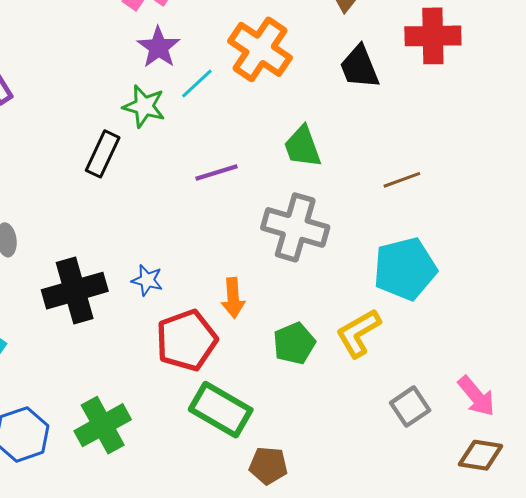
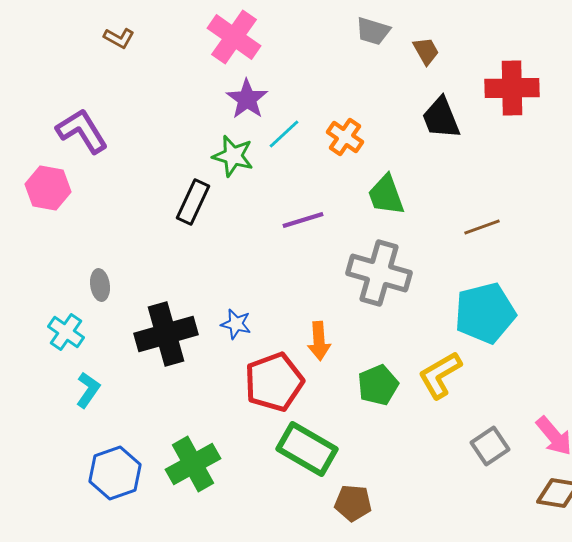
orange cross: (260, 49) -> (345, 137), moved, size x0.6

